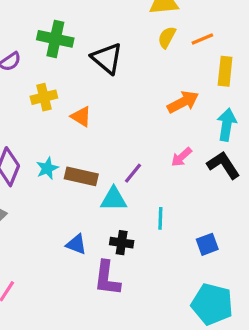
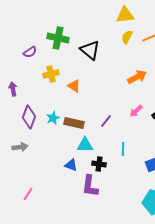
cyan triangle: (114, 199) -> (85, 145), moved

